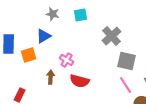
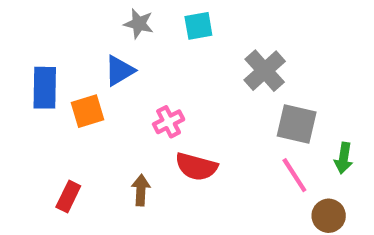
pink cross: (67, 60) -> (169, 122), turned 32
brown arrow: (51, 77) -> (141, 190), moved

